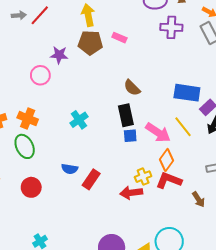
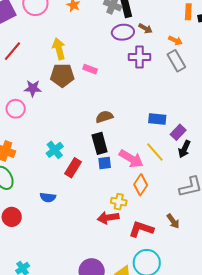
brown semicircle: (132, 88) -> (104, 117), turned 120
blue rectangle: (187, 93) -> (157, 119), size x0.7
yellow cross: (143, 177) -> (119, 202), turned 35
red rectangle: (91, 179) -> (73, 168), moved
red L-shape: (169, 180) -> (141, 229), moved

